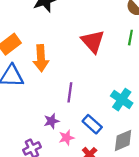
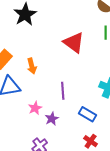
orange arrow: (41, 58) -> (32, 66), size x0.7
pink star: (67, 138) -> (35, 108), moved

